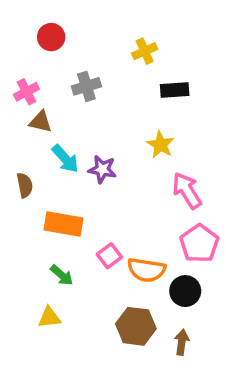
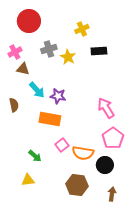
red circle: (51, 37) -> (29, 21), size x1.5
yellow star: (161, 145) -> (68, 57), moved
orange rectangle: (64, 224) -> (50, 119), moved
brown arrow: (182, 342) -> (112, 194), moved

